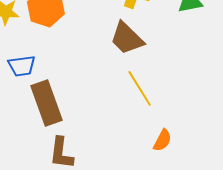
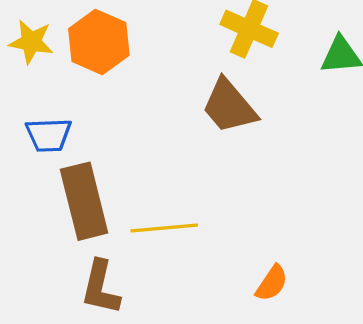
yellow line: (140, 88) -> (164, 228), moved, turned -69

